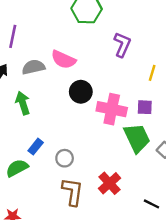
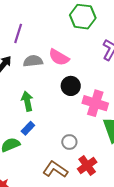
green arrow: (23, 103) -> (27, 101), moved
gray circle: (65, 158) -> (69, 142), moved
brown L-shape: (72, 192) -> (55, 169), turned -70

